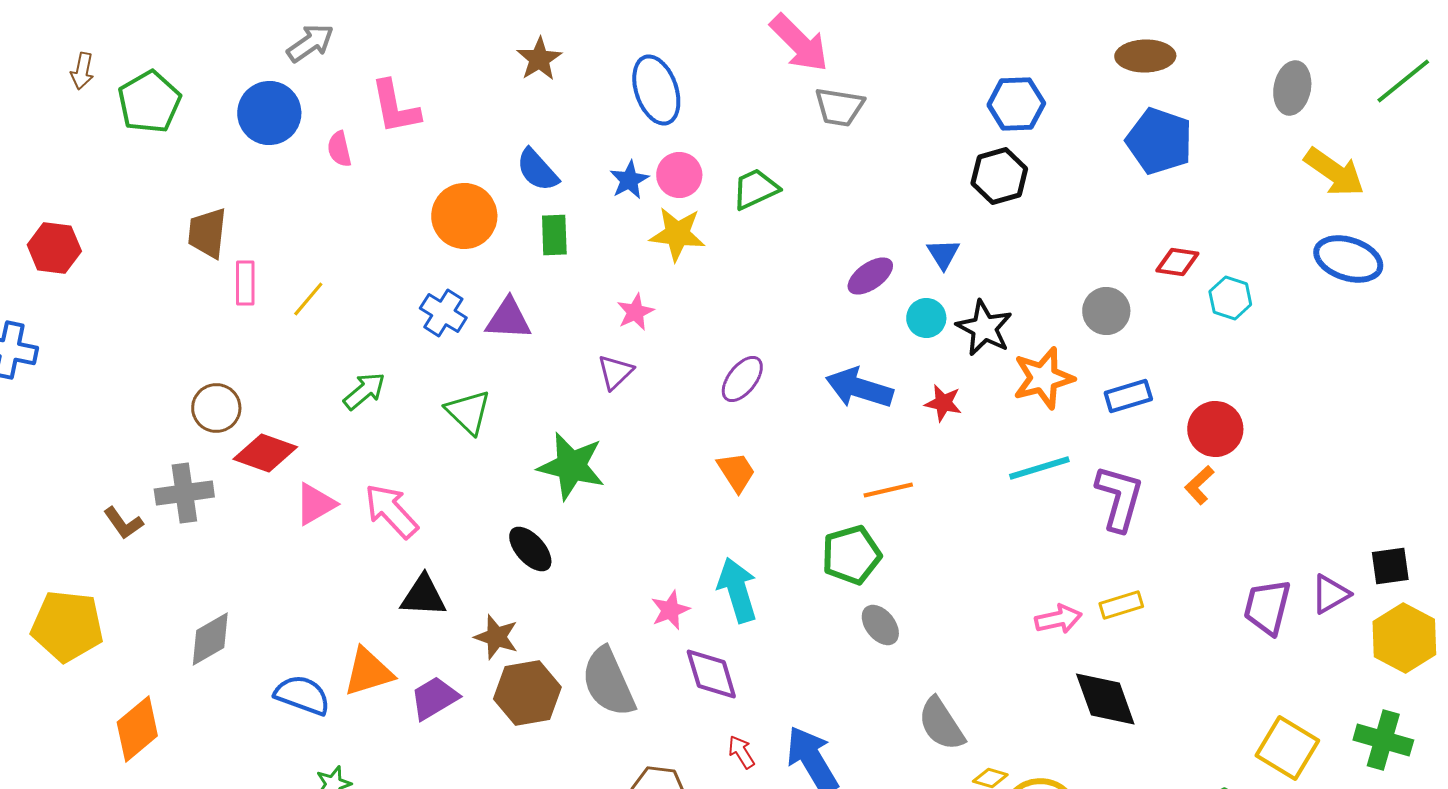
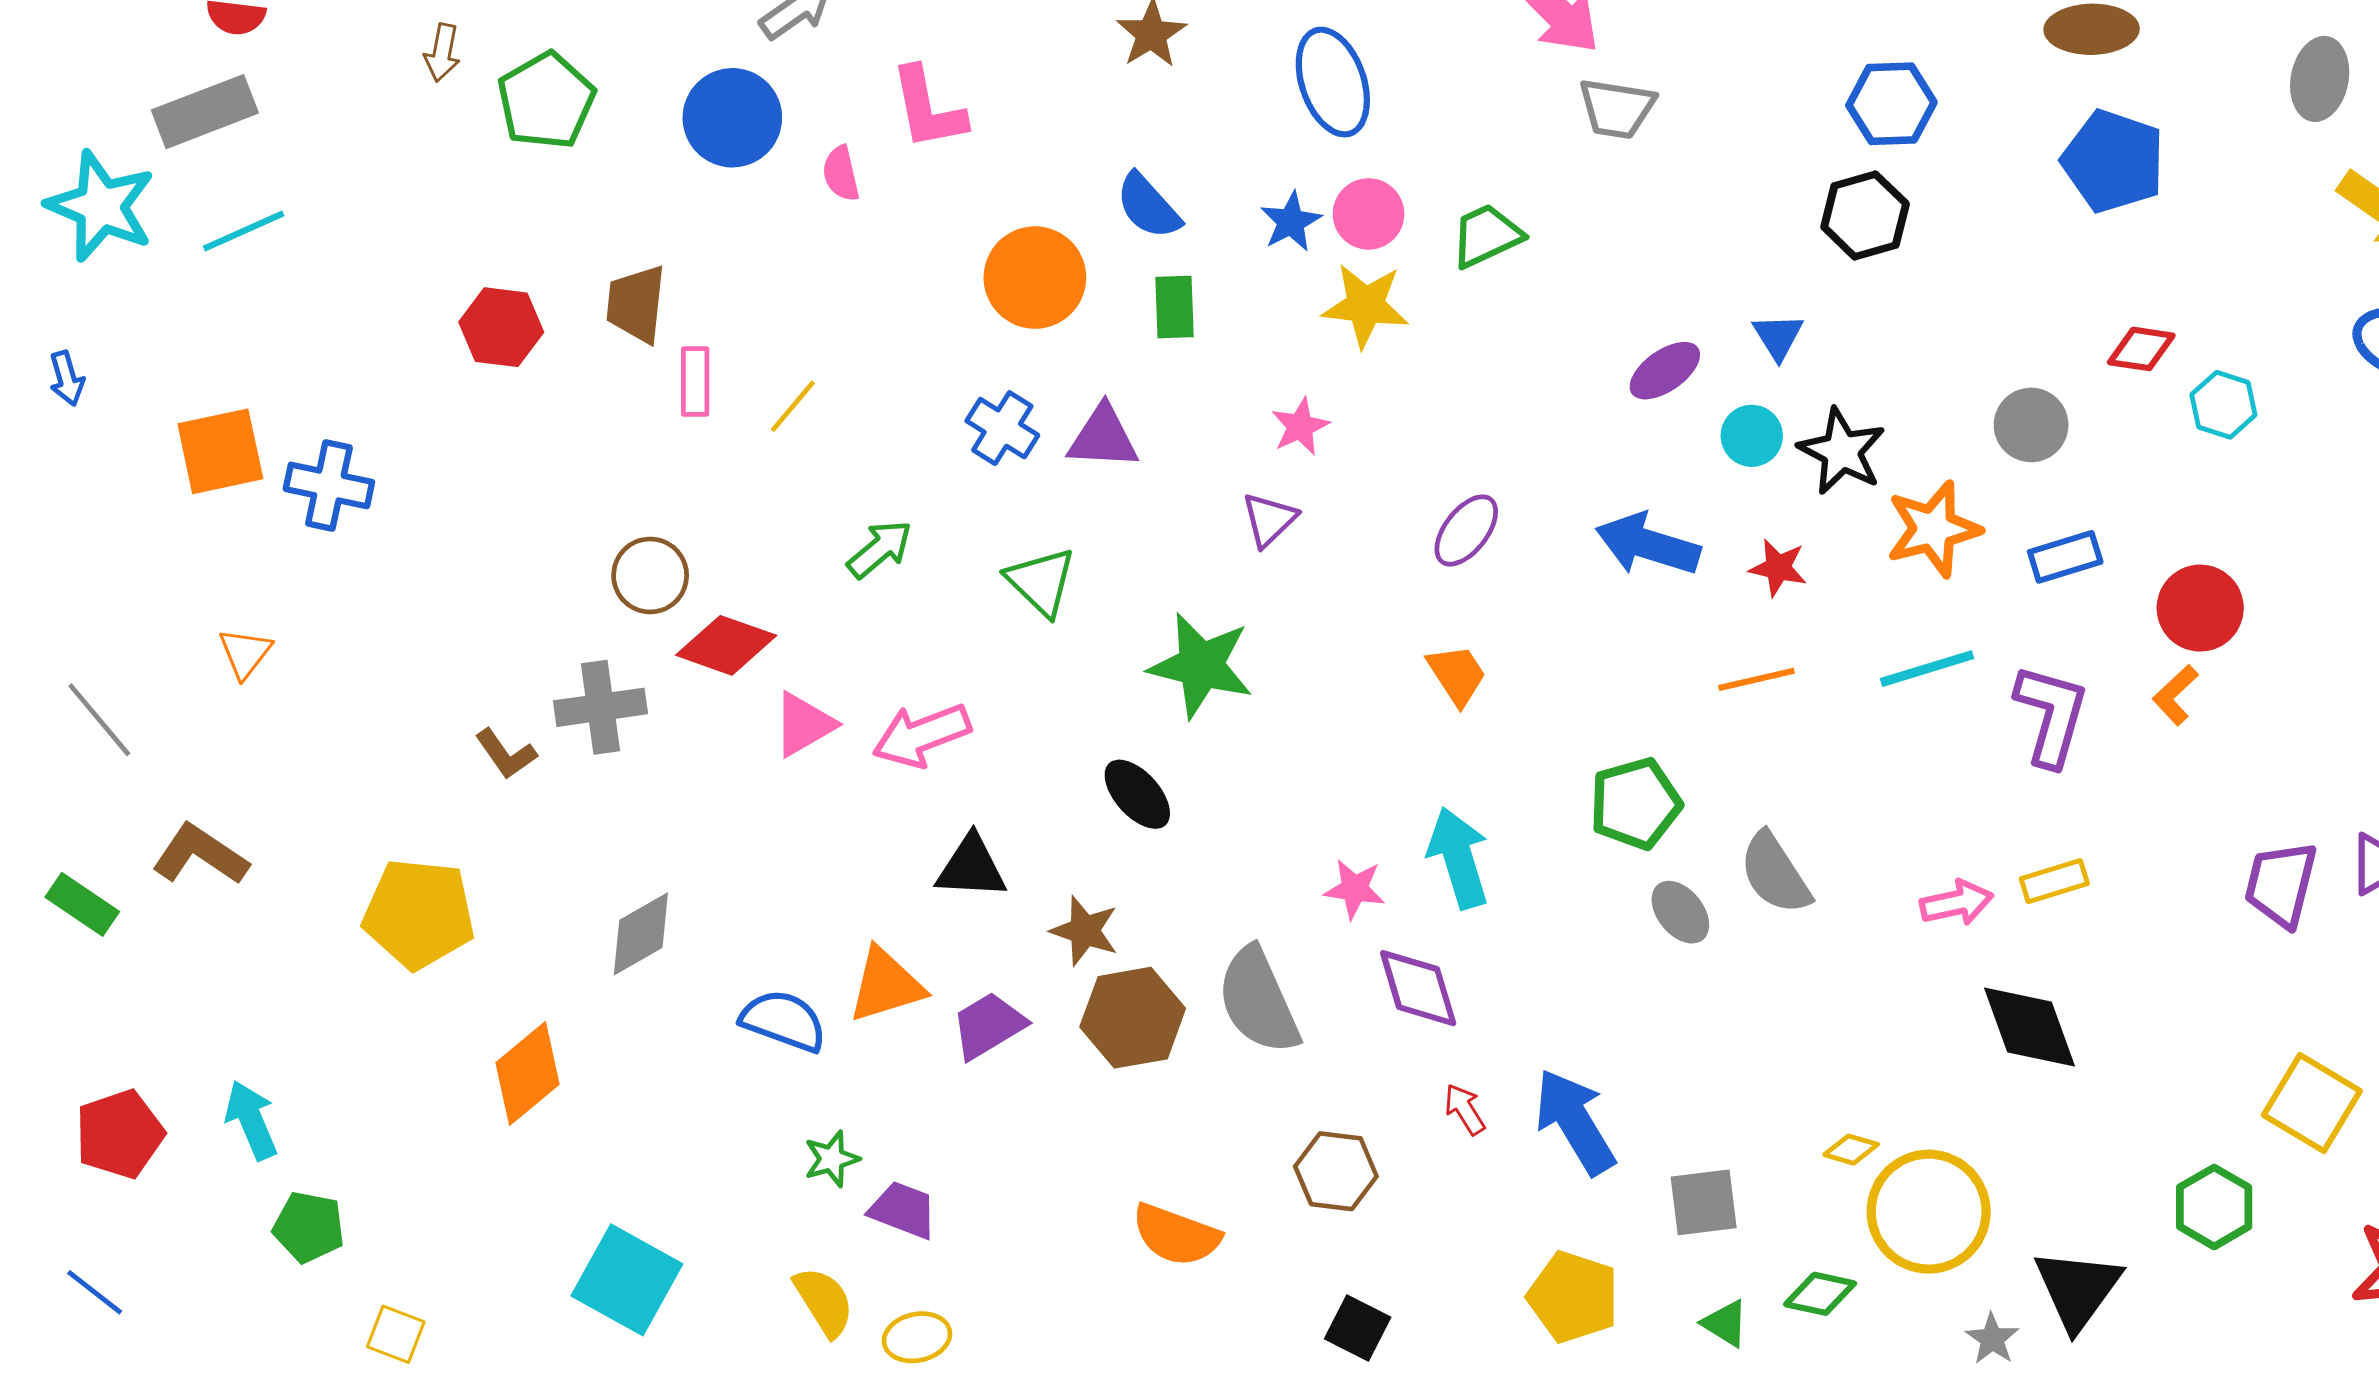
red hexagon: (54, 248) -> (501, 327), moved
orange line: (888, 490) -> (1756, 679), moved
pink arrow: (391, 511) -> (922, 735), turned -68
pink star: (670, 610) -> (1355, 889), turned 30
gray semicircle: (941, 724) -> (1775, 873), moved

